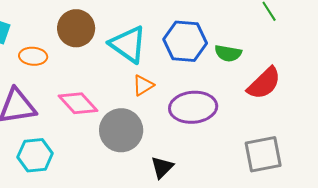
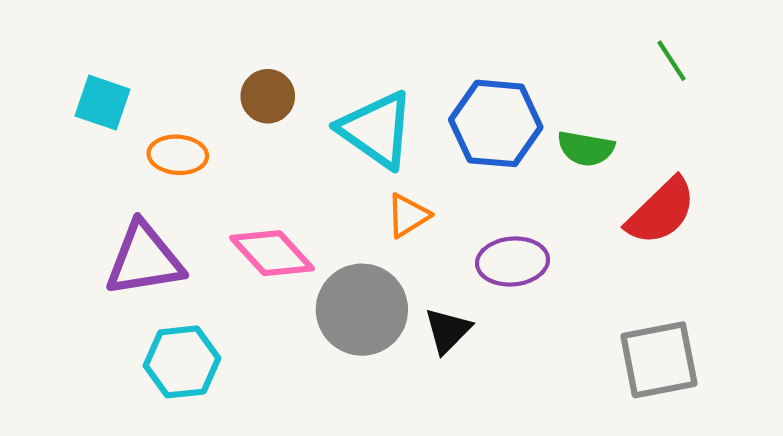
brown circle: (76, 28) -> (268, 96), size x0.7
purple ellipse: (193, 107) -> (513, 261), size x0.7
black triangle: (162, 167) -> (448, 331), moved

